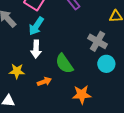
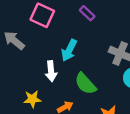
cyan arrow: (36, 26) -> (69, 50), moved

